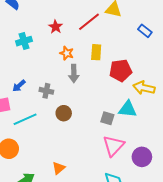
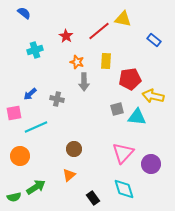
brown circle: (64, 113) -> (74, 149), moved
gray square: (107, 118) -> (117, 109), moved, turned -32

